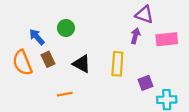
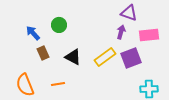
orange semicircle: (22, 63) -> (25, 85), moved
yellow rectangle: (117, 64) -> (105, 57), turned 50
purple square: (145, 83) -> (131, 58), moved, size x1.5

